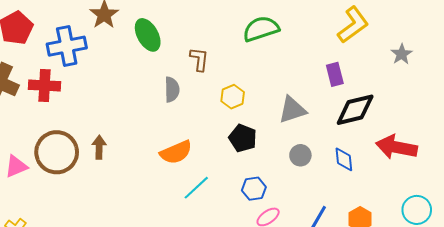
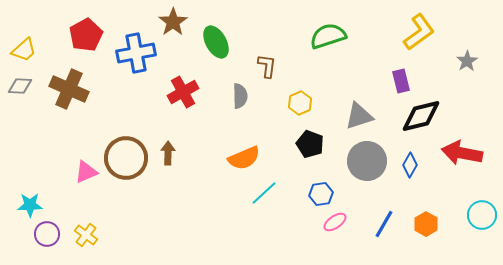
red cross: (44, 85) -> (183, 92), moved, turned -32
gray circle: (300, 155) -> (367, 161), size x1.8
blue diamond: (344, 159) -> (410, 165), turned 35

